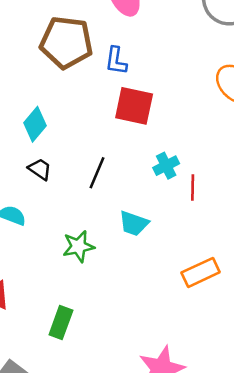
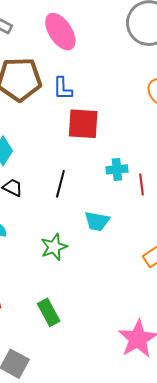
cyan cross: (166, 166) -> (117, 169), turned 30
green rectangle: (61, 323) -> (49, 312), turned -40

